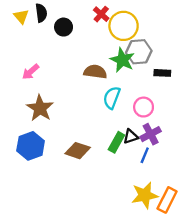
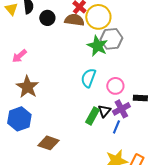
brown semicircle: (95, 72) -> (74, 20), moved
black rectangle: (162, 73) -> (140, 98), moved
black triangle: (131, 136) -> (104, 111), turned -32
brown diamond: (78, 151) -> (48, 143), moved

